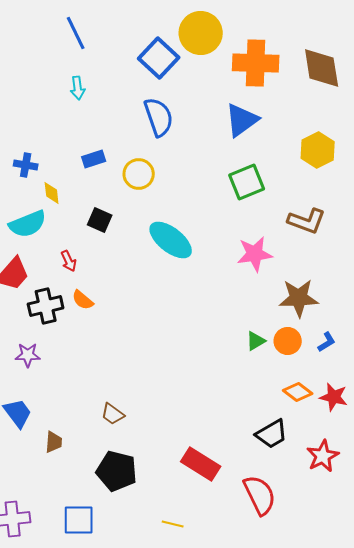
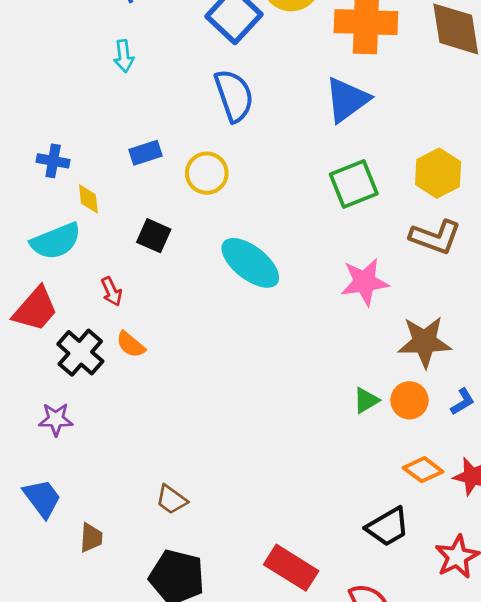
yellow hexagon: (318, 150) -> (438, 173), moved
black cross: (46, 306) -> (80, 353), turned -36

